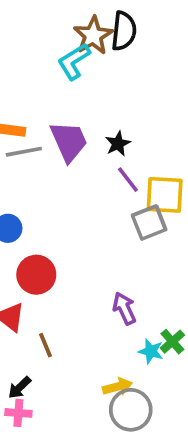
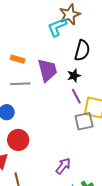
black semicircle: (124, 31) -> (82, 50), moved
gray line: (24, 152) -> (20, 84), moved
purple arrow: (124, 308) -> (63, 166), turned 54

